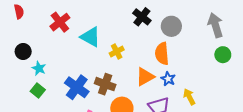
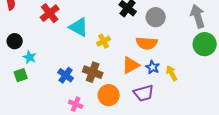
orange semicircle: (162, 54) -> (147, 43), turned -80
green circle: (223, 55) -> (205, 44), size x1.5
blue cross: (77, 87) -> (66, 75), size x0.7
green square: (38, 90) -> (21, 75), moved, turned 32
yellow arrow: (189, 97) -> (172, 73), moved

